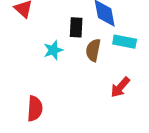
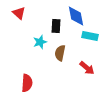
brown semicircle: (93, 50) -> (60, 53), moved
red arrow: (120, 87) -> (87, 68), turned -91

